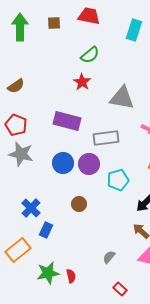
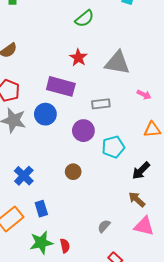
red star: (82, 82) -> (78, 58), moved
gray rectangle: (106, 138) -> (101, 104), size x0.7
blue circle: (63, 163) -> (45, 114), moved
blue rectangle: (46, 230) -> (41, 209), moved, turned -42

